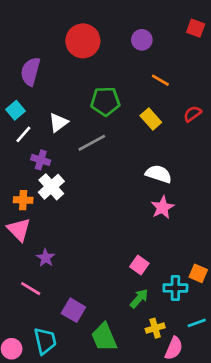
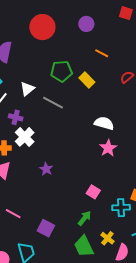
yellow rectangle: (151, 119) -> (87, 80), moved
gray line: (92, 143) -> (53, 103), turned 60
purple star: (46, 258) -> (46, 169), moved
green arrow: (139, 298) -> (84, 218), moved
yellow cross: (155, 328) -> (107, 238), turned -32
green trapezoid: (104, 337) -> (84, 246), moved

